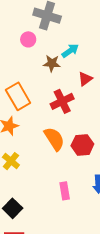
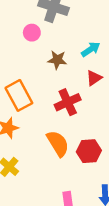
cyan arrow: (70, 51) -> (91, 49), moved

